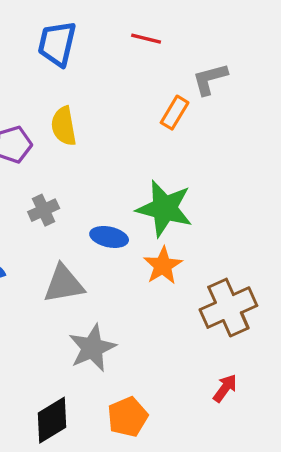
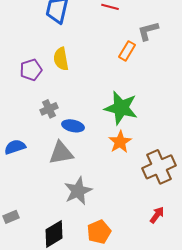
blue ellipse: (109, 237) -> (73, 126), moved

